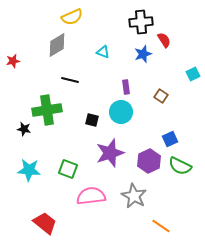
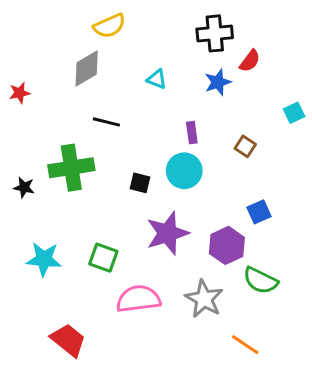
red semicircle: (164, 40) -> (250, 61), turned 70
black star: (24, 129) -> (24, 188), moved
green semicircle: (180, 166) -> (260, 281), moved

